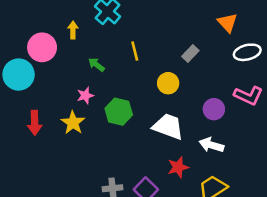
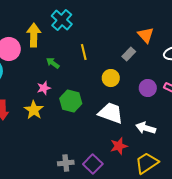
orange triangle: (227, 23) -> (146, 35), moved
yellow arrow: (73, 30) -> (34, 35), size x1.6
purple circle: (214, 109) -> (148, 88), moved

